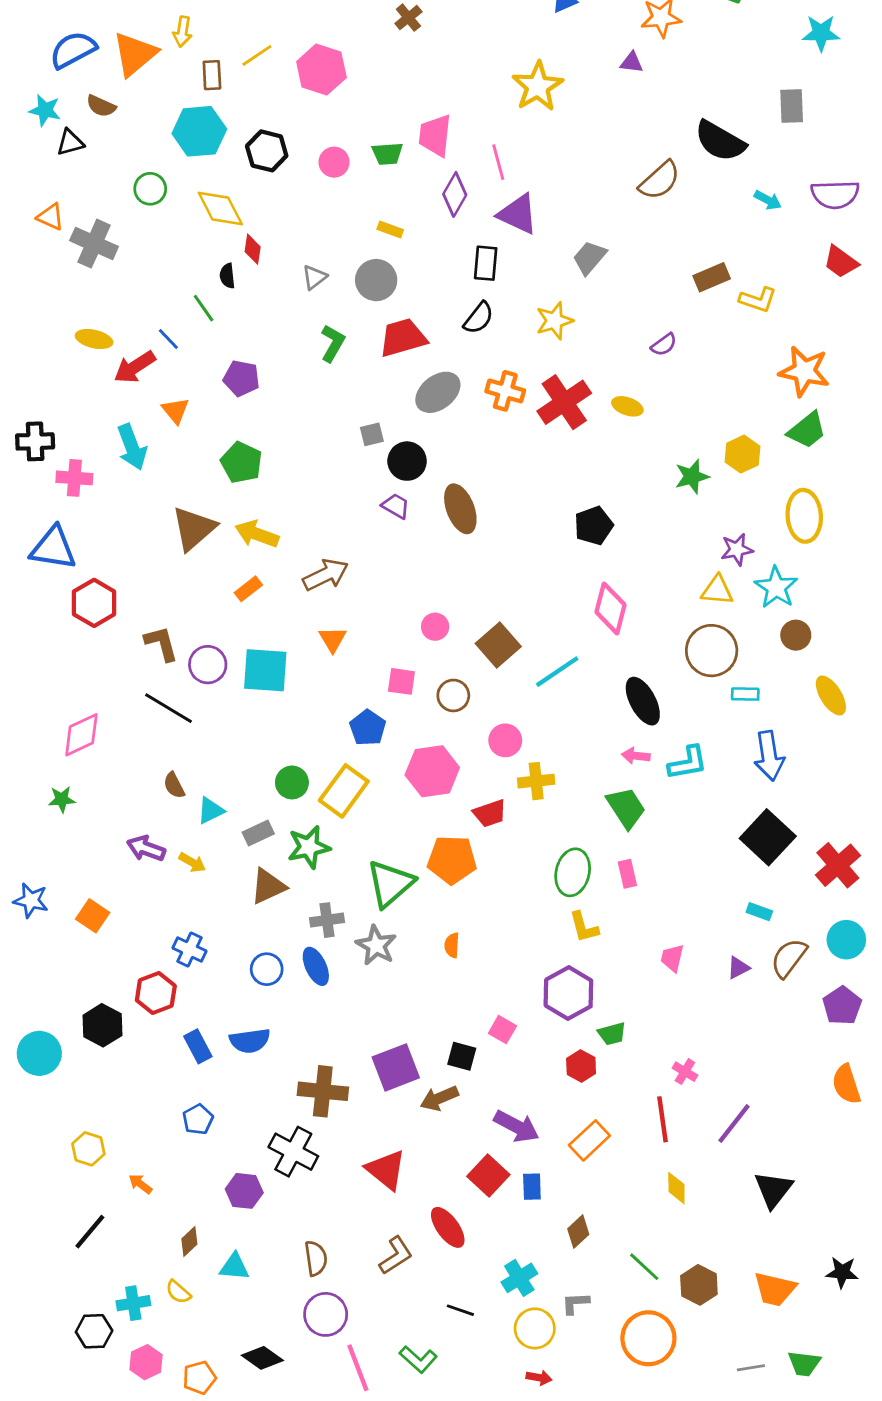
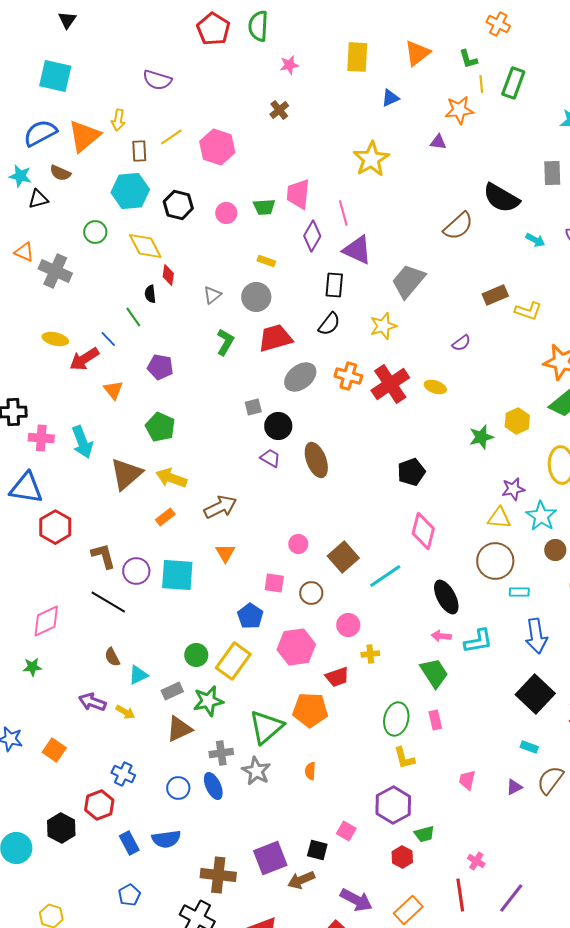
gray trapezoid: (589, 258) -> (408, 281), size x1.4
cyan arrow: (132, 447) -> (82, 442), moved
yellow cross: (536, 781) -> (370, 654), size x0.7

